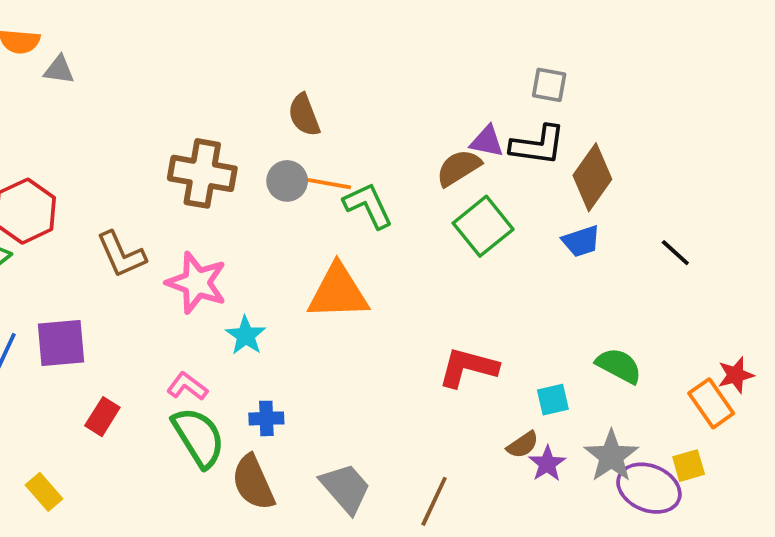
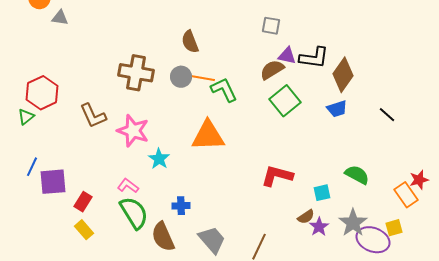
gray square: (549, 85) -> (271, 26), moved
purple square: (61, 343) -> (53, 182), moved
blue cross: (266, 418) -> (181, 206), moved
yellow rectangle: (44, 492) -> (84, 230), moved

